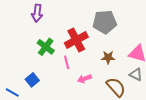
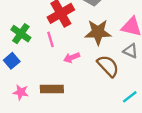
green cross: (46, 47) -> (21, 34), moved
brown star: (108, 57) -> (98, 32), size x1.6

